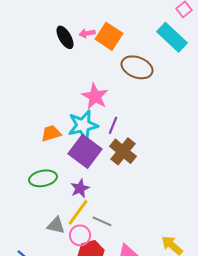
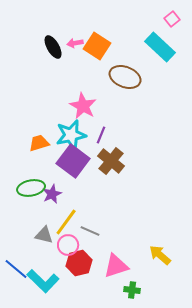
purple star: (80, 188) -> (52, 194), moved

